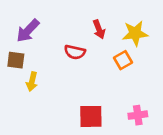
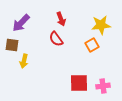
red arrow: (99, 29) -> (61, 19), moved
red semicircle: (75, 52) -> (56, 39), turned 42
red square: (91, 116) -> (79, 83), moved

